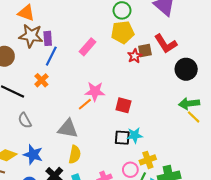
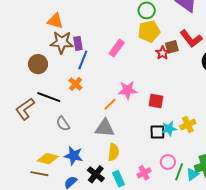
orange line: (85, 104) -> (110, 104), moved
yellow cross: (148, 160) -> (188, 125), moved

